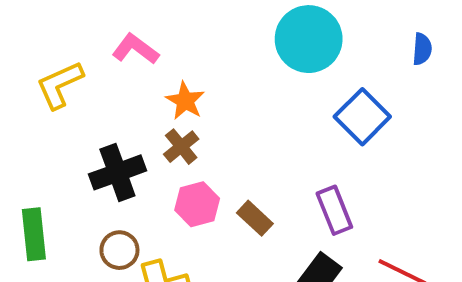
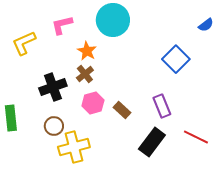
cyan circle: (309, 39) -> (113, 20), moved
pink L-shape: (135, 49) -> (62, 25), turned -50
blue semicircle: (422, 49) -> (206, 25), turned 49

